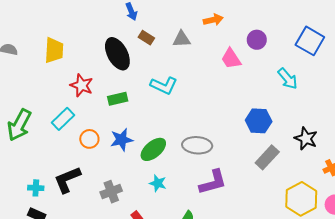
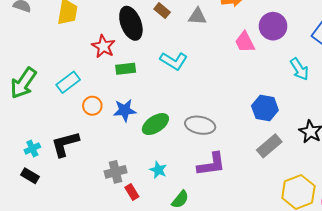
purple circle: (257, 40) -> (273, 26), size x1.4
red star: (82, 85) -> (103, 46), moved
cyan star: (158, 183) -> (158, 170), moved
cyan cross: (36, 188) -> (32, 148), turned -35
gray cross: (111, 192) -> (116, 172), moved

